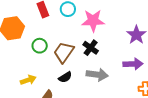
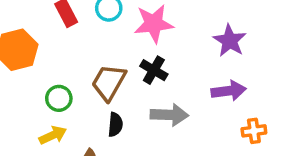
green circle: (40, 46) -> (59, 98), moved
black semicircle: (65, 77) -> (115, 125), turned -48

